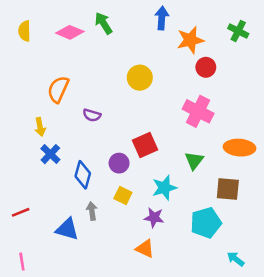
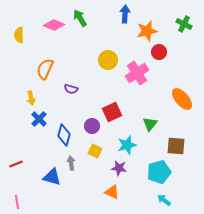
yellow semicircle: (25, 31) -> (19, 35), moved
pink cross: (198, 111) -> (137, 73), moved, turned 30
orange ellipse: (239, 148) -> (182, 99), moved, turned 45
cyan arrow: (236, 259) -> (164, 200), moved

